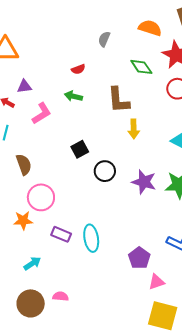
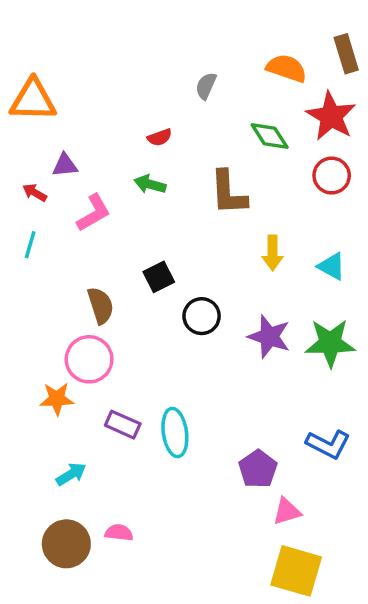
yellow arrow: (134, 129) -> (273, 253), moved
brown semicircle: (24, 165) -> (101, 305), moved

